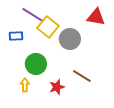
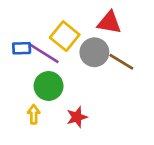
purple line: (33, 15) -> (44, 54), moved
red triangle: (96, 17) -> (109, 23), moved
brown line: (82, 76) -> (121, 62), moved

